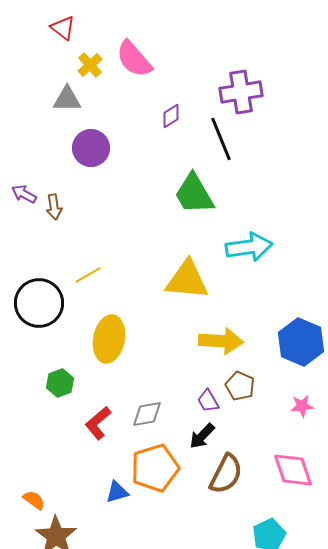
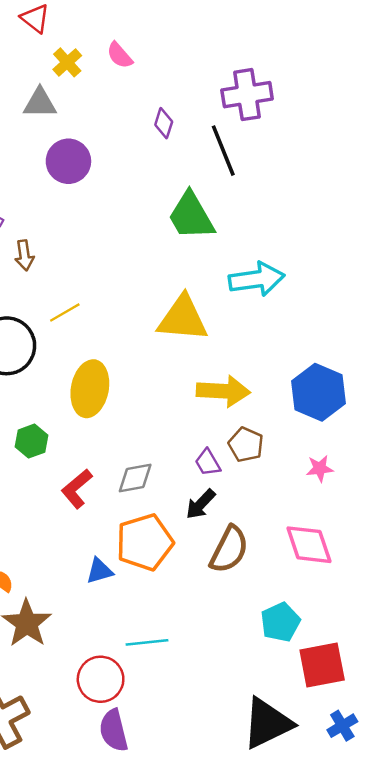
pink semicircle: (134, 59) -> (120, 55), size x0.6
purple diamond: (171, 116) -> (164, 123), turned -40
brown arrow: (54, 207) -> (24, 255), moved

